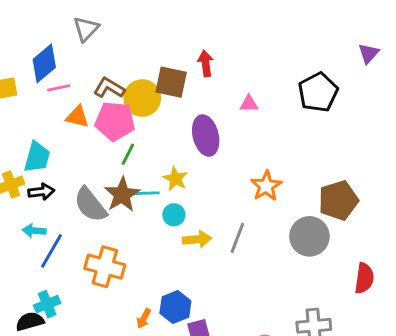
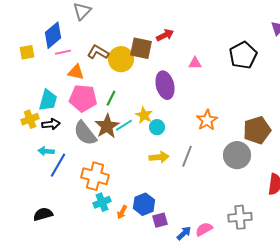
red arrow: (206, 63) -> (165, 35), turned 72
pink pentagon: (115, 121) -> (83, 98), moved
cyan line: (147, 193) -> (124, 125), turned -30
cyan circle: (174, 215) -> (157, 127), moved
cyan cross: (47, 304) -> (102, 202), moved

